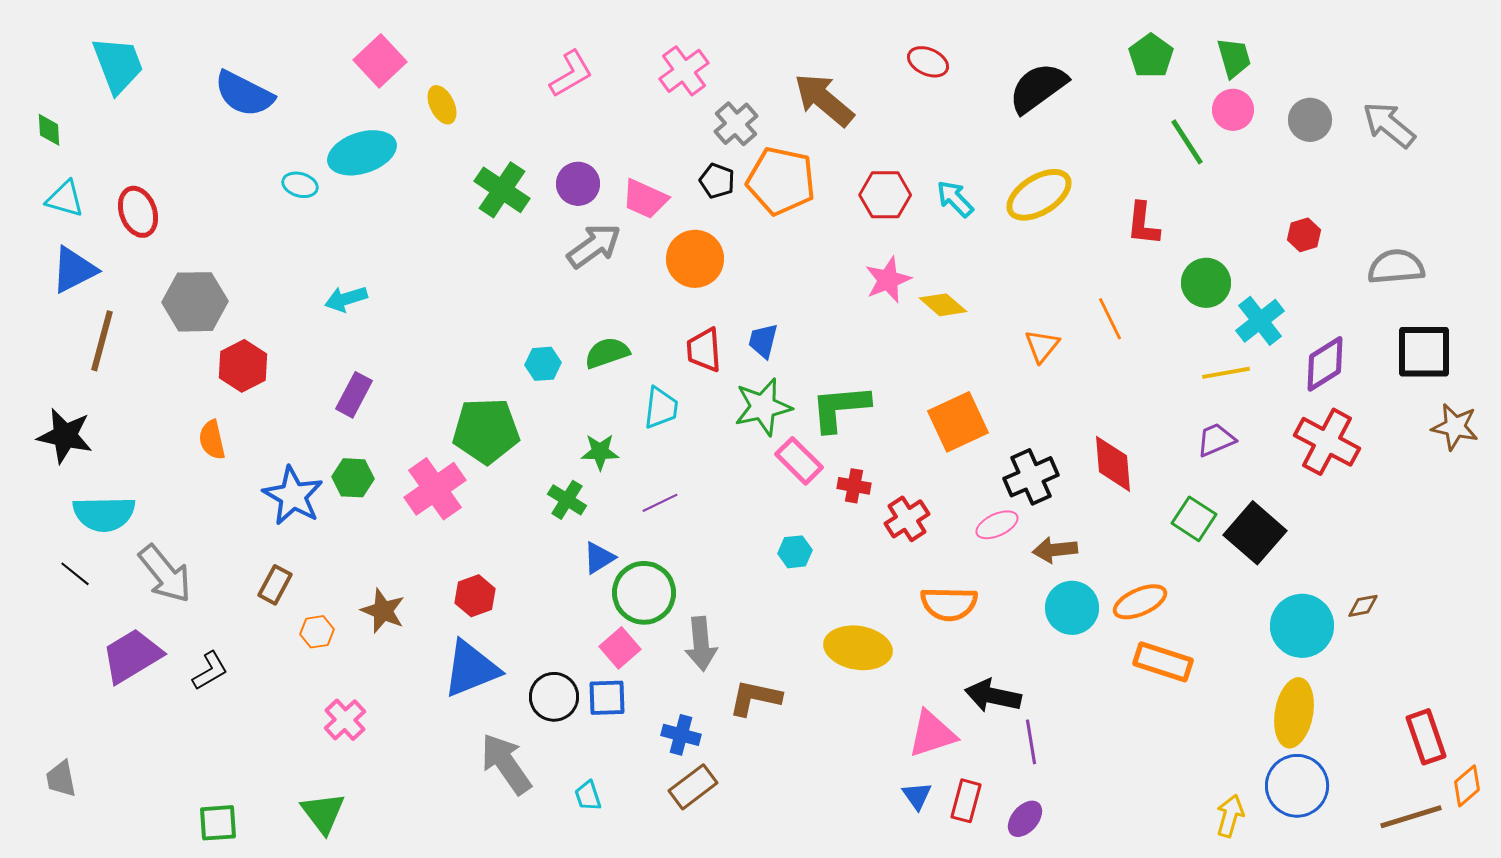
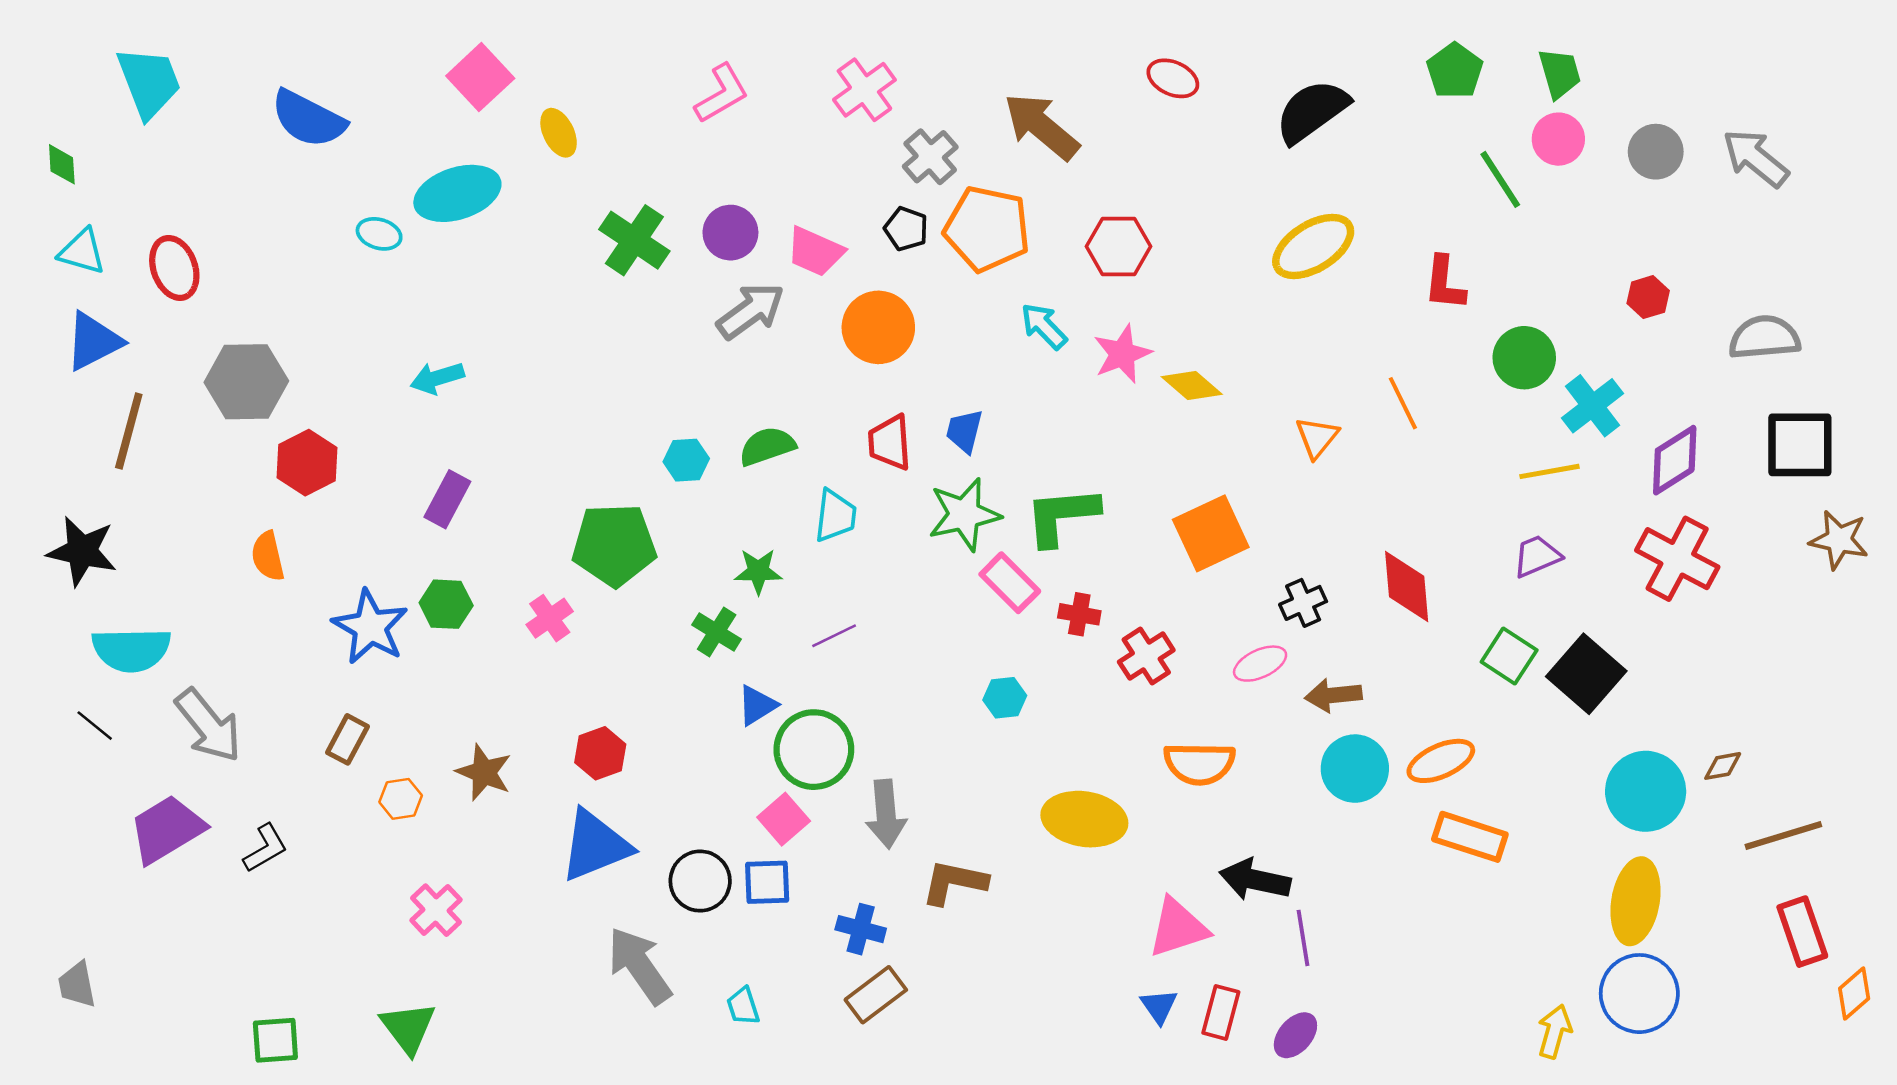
cyan arrow: (955, 199) -> (1044, 326), moved
black cross: (1031, 477) -> (1303, 603), size x0.7
pink cross: (435, 489) -> (550, 618), size x0.6
brown line: (1411, 817) -> (1783, 836), moved

